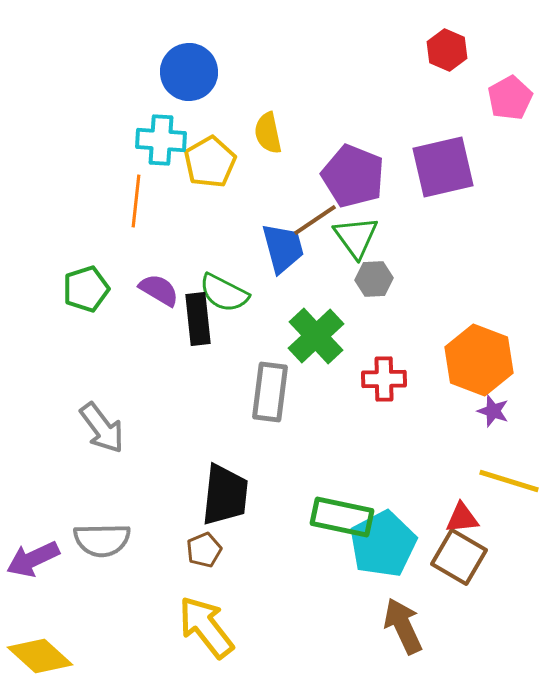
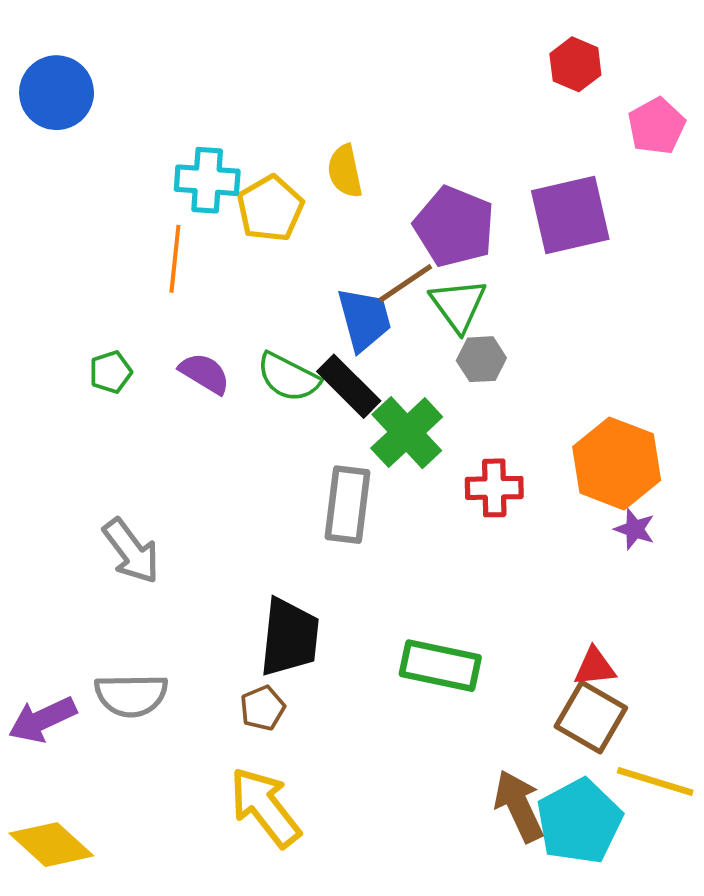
blue circle: (189, 72) -> (57, 93), moved
green pentagon: (86, 289) -> (111, 372), size x0.7
black rectangle: (198, 319) -> (349, 386), moved, turned -39
yellow line: (509, 481) -> (655, 781), moved
cyan pentagon: (383, 544) -> (579, 821), moved

